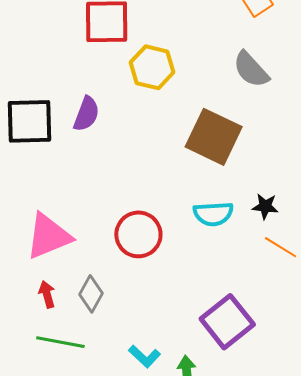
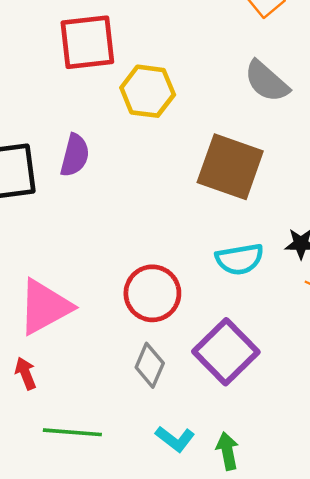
red arrow: (47, 294) -> (26, 373), moved
gray diamond: (91, 294) -> (150, 365), moved
purple square: (227, 322) -> (226, 352), moved

